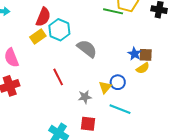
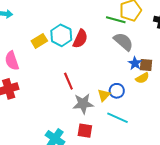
red semicircle: (43, 17) -> (80, 39), moved
gray semicircle: (87, 49) -> (123, 42), moved
red line: (58, 77) -> (68, 81), moved
gray star: (85, 97) -> (83, 104), size x1.5

